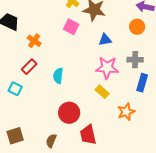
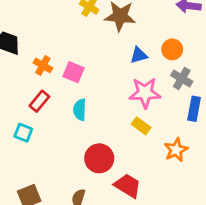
pink square: (71, 27) -> (73, 72), moved
orange circle: (137, 27) -> (172, 49), moved
gray cross: (135, 60) -> (182, 78), turned 35
red trapezoid: (88, 135) -> (128, 186), turned 140

